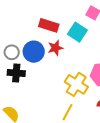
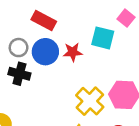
red rectangle: (49, 25) -> (44, 20), moved
cyan square: (77, 32) -> (103, 38), turned -30

